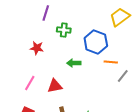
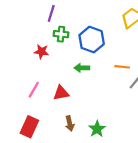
green cross: (64, 30) -> (61, 34), moved
blue hexagon: (96, 42) -> (92, 40), moved

